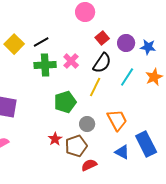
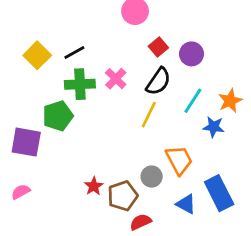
blue star: (148, 47) -> (214, 127), moved
green pentagon: (65, 102) -> (58, 116), moved
gray circle: (87, 124) -> (152, 177), moved

